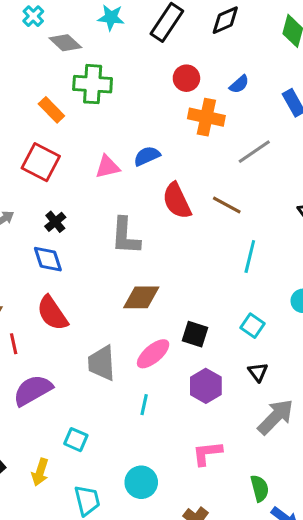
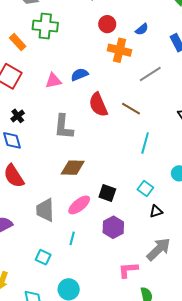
black triangle: (258, 372) -> (156, 211), moved, turned 48
cyan square: (76, 440) -> (43, 257), moved
pink L-shape: (207, 453) -> (128, 270), moved

